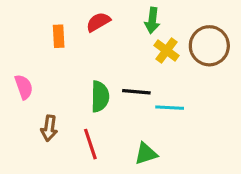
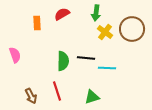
brown arrow: (49, 128) -> (31, 96), moved, turned -35

